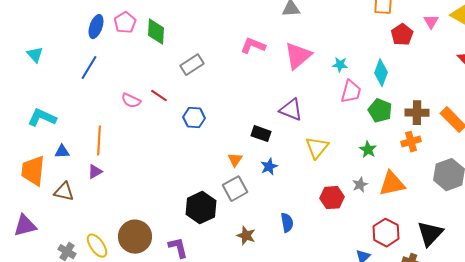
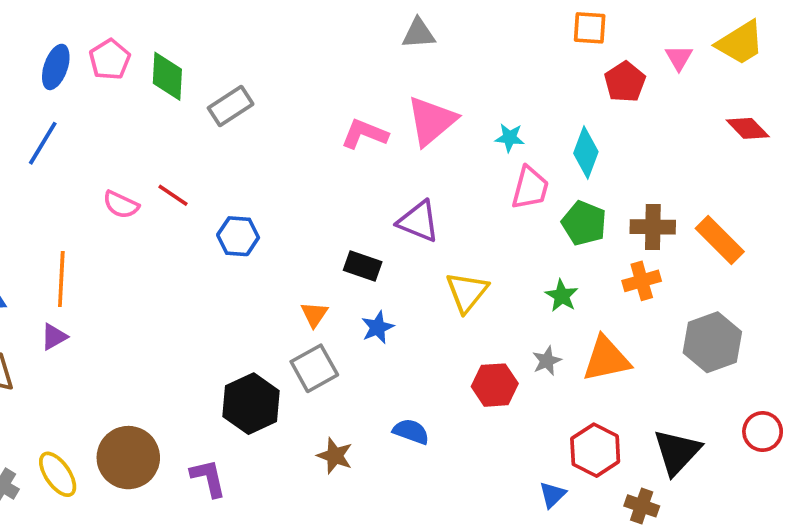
pink L-shape: (253, 46) -> (365, 134), moved
gray rectangle: (192, 65) -> (231, 106), moved
blue semicircle: (287, 223) -> (411, 432), turned -60

